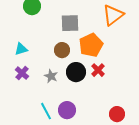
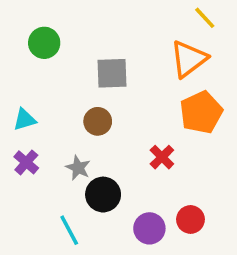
orange pentagon: (91, 45) -> (201, 112), moved
black circle: (76, 72) -> (103, 195), moved
purple circle: (67, 110) -> (149, 228), moved
red circle: (117, 114) -> (190, 219), moved

